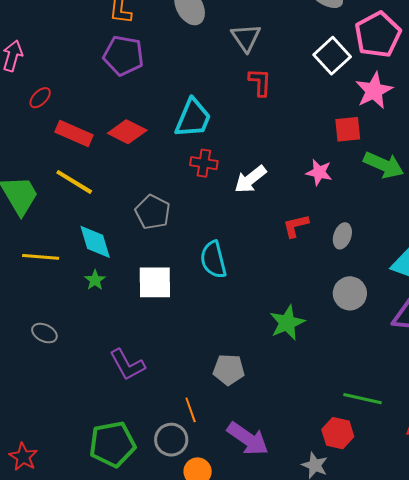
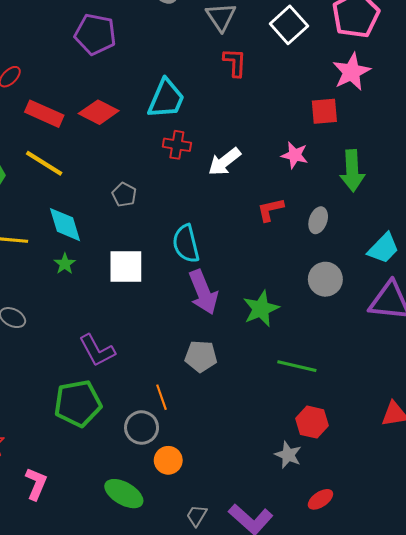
white square: (332, 56) -> (289, 25), moved
green arrow: (384, 165) -> (352, 171), moved, turned 63
gray pentagon: (153, 212) -> (124, 195), size x0.7
green line: (363, 399) -> (297, 366), moved
purple arrow: (248, 439) -> (203, 292), moved, turned 33
green pentagon: (112, 444) -> (78, 403), moved

